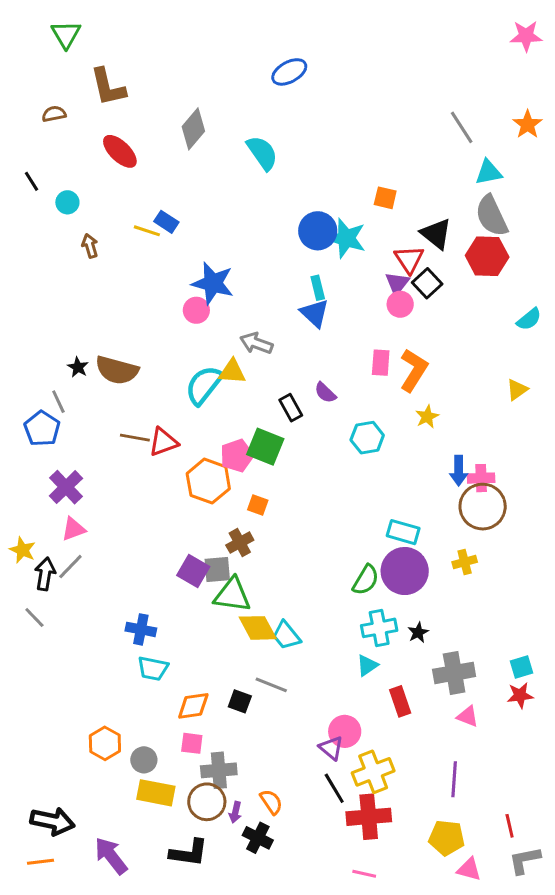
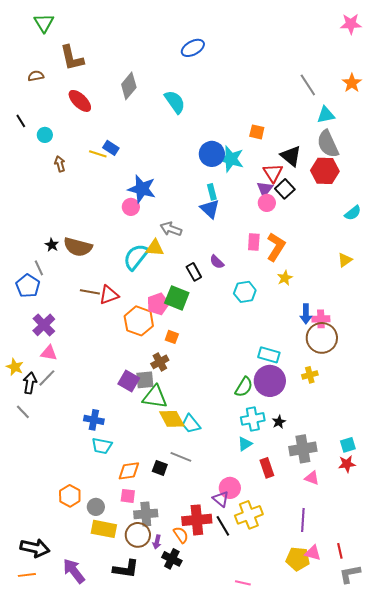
pink triangle: (73, 529) -> (49, 353), turned 30
red cross: (369, 817) -> (197, 520), moved
pink triangle: (469, 869) -> (313, 553), moved

